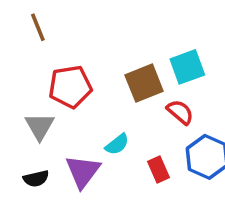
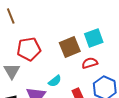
red semicircle: (180, 112) -> (90, 63), turned -56

